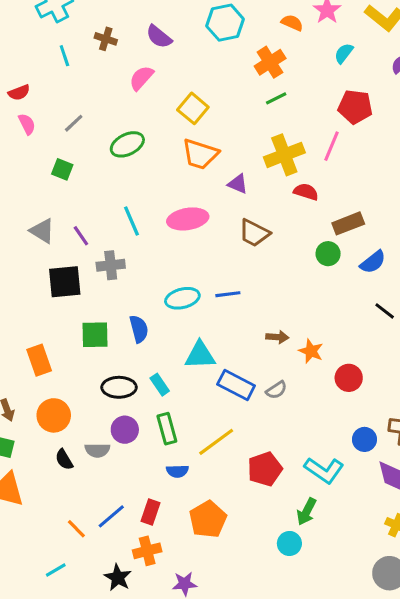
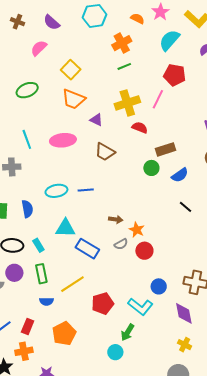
cyan semicircle: (344, 53) -> (169, 40), size x1.6
red circle: (349, 378) -> (144, 251), moved
gray semicircle: (276, 390) -> (121, 244), moved
blue circle: (365, 439) -> (159, 286), moved

